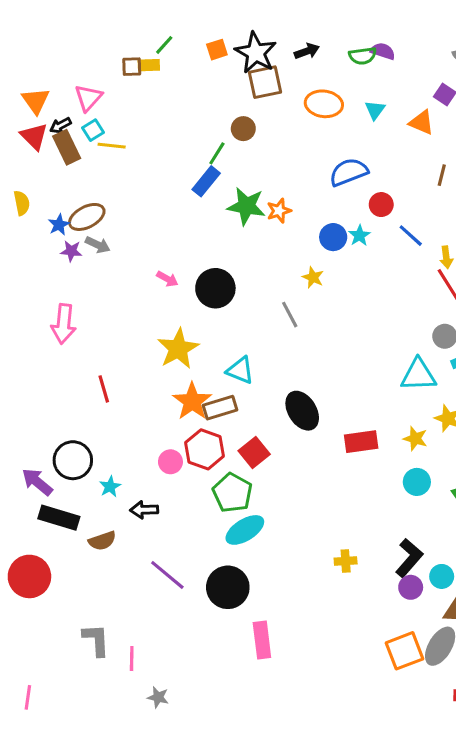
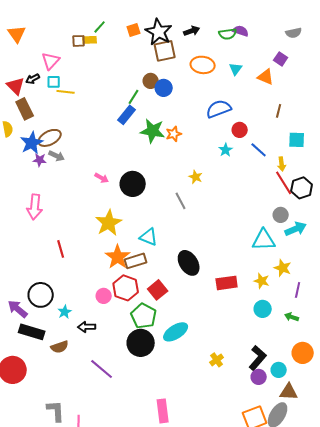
orange triangle: (36, 101) -> (17, 34), moved
cyan square: (93, 130) -> (54, 82), turned 32
brown rectangle: (67, 147) -> (25, 109), moved
blue star: (59, 225) -> (32, 143), size x1.6
blue circle: (333, 237) -> (164, 88), moved
cyan ellipse: (245, 530) -> (176, 332), moved
yellow cross: (346, 561) -> (217, 360), turned -32
black circle: (228, 587) -> (141, 343), moved

